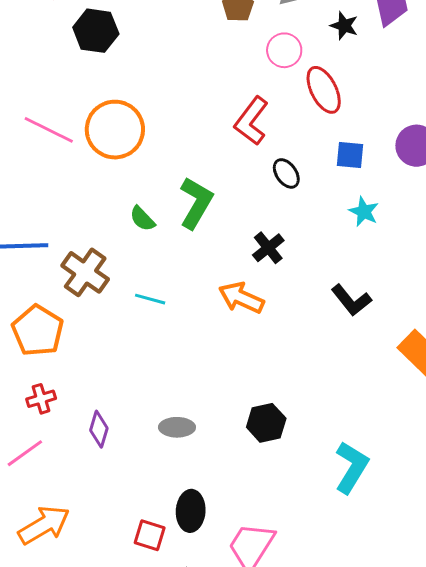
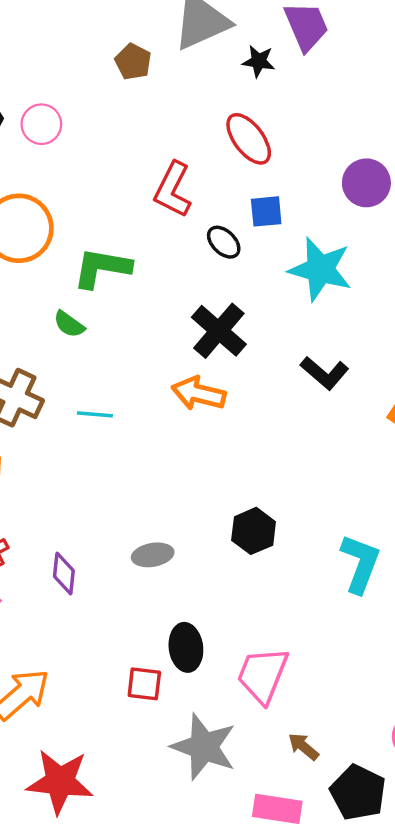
pink circle: (284, 50) -> (41, 124), moved
blue square: (350, 155) -> (266, 211), moved
green L-shape: (196, 203) -> (102, 268), moved, turned -100
cyan star: (364, 212) -> (320, 269), size x1.8
black cross: (268, 248) -> (219, 331), size x1.5

